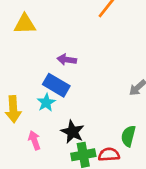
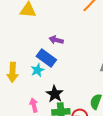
pink arrow: (34, 140) -> (34, 105), moved

